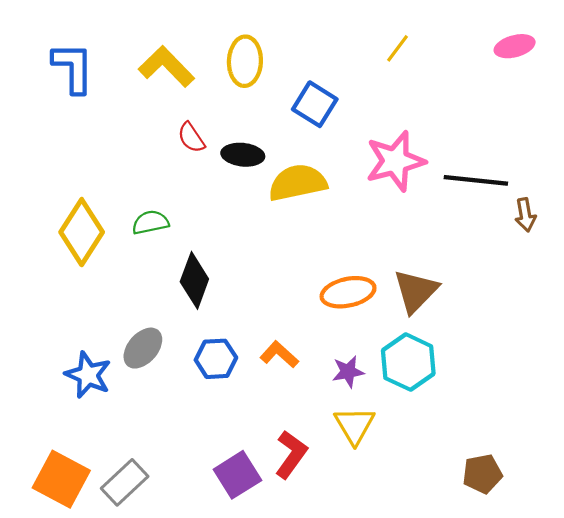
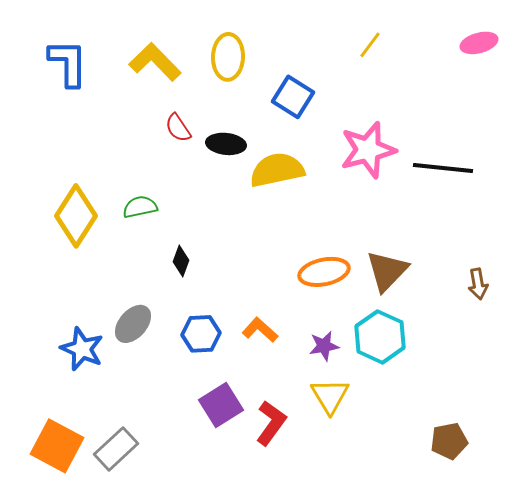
brown arrow: (525, 215) -> (478, 284), moved
black diamond: (194, 280) -> (181, 261), size x0.6
purple square: (237, 475) -> (221, 405), moved

